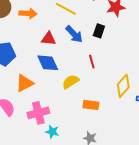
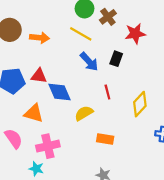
red triangle: (48, 39) -> (39, 76), moved
orange triangle: (25, 83) -> (34, 113), turned 42
yellow diamond: (123, 86) -> (140, 104), moved
cyan star: (52, 132) -> (36, 169), moved

